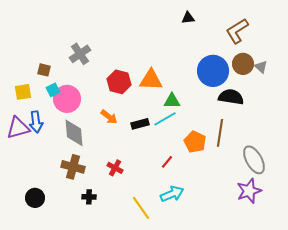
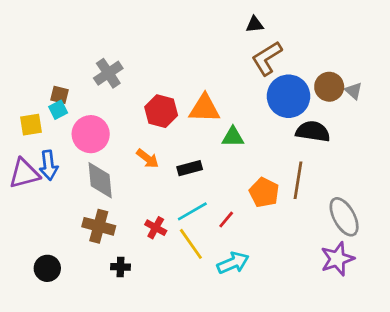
brown L-shape: (237, 31) -> (267, 58), moved
cyan square: (53, 90) -> (58, 110), moved
cyan line: (165, 119) -> (192, 211), moved
yellow line: (141, 208) -> (191, 244), moved

